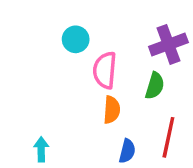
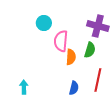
purple cross: (168, 44) -> (98, 26), turned 35
orange semicircle: (112, 110) -> (71, 57), moved

